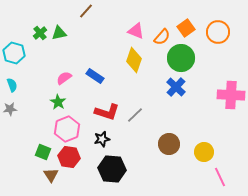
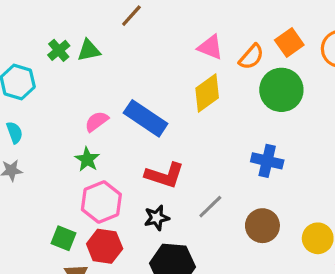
yellow diamond: (134, 60) -> (207, 93), turned 35
blue rectangle: (95, 76) -> (146, 118), size x1.5
blue cross: (176, 87) -> (267, 161), moved, turned -30
gray line: (135, 115) -> (210, 207), moved

